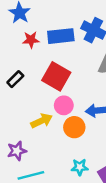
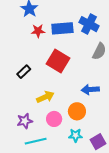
black rectangle: (15, 79) -> (24, 72), moved
pink circle: (64, 105) -> (54, 119), moved
orange circle: (74, 127) -> (77, 111), moved

